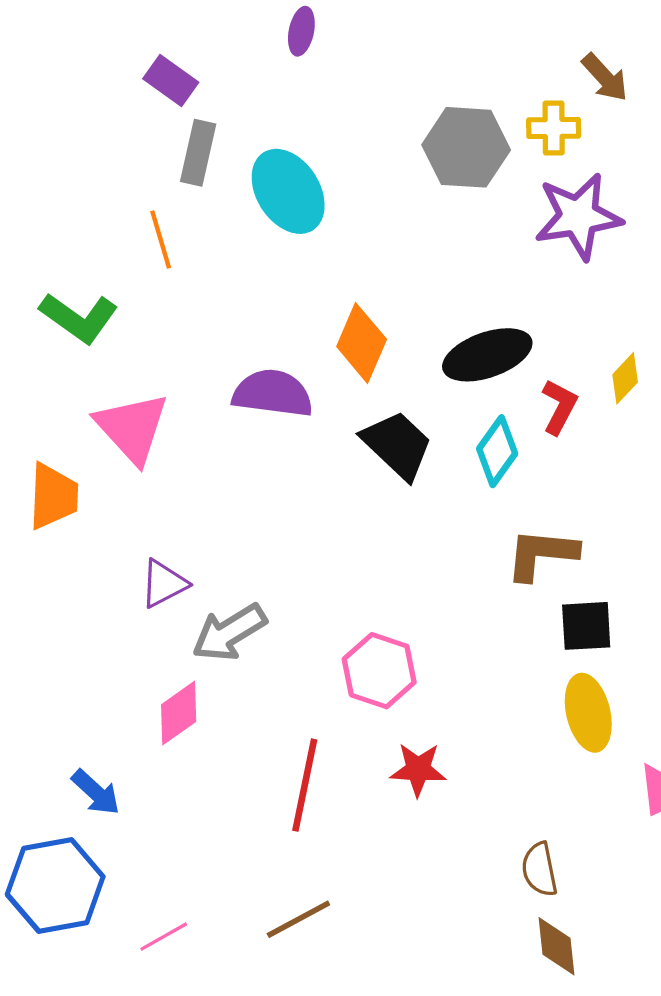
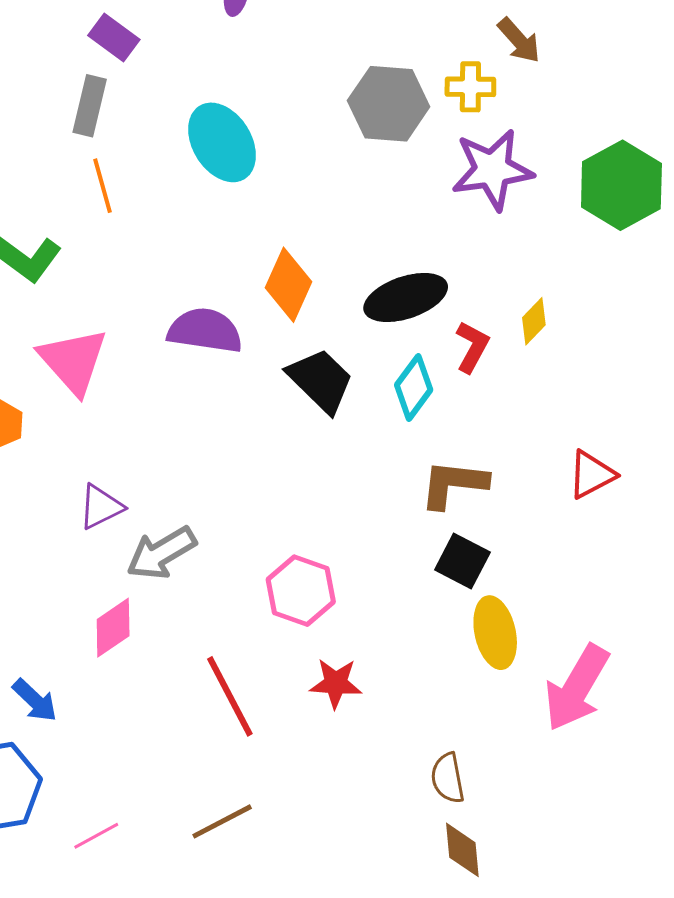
gray rectangle: (198, 153) -> (90, 106), moved
black square: (586, 626) -> (462, 561), moved, turned 30
red line: (305, 785) -> (230, 696), turned -40

